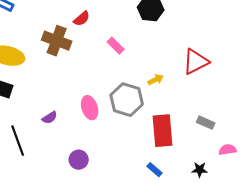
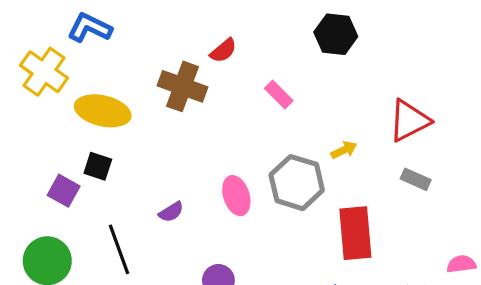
gray rectangle: (206, 123) -> (416, 179), moved

